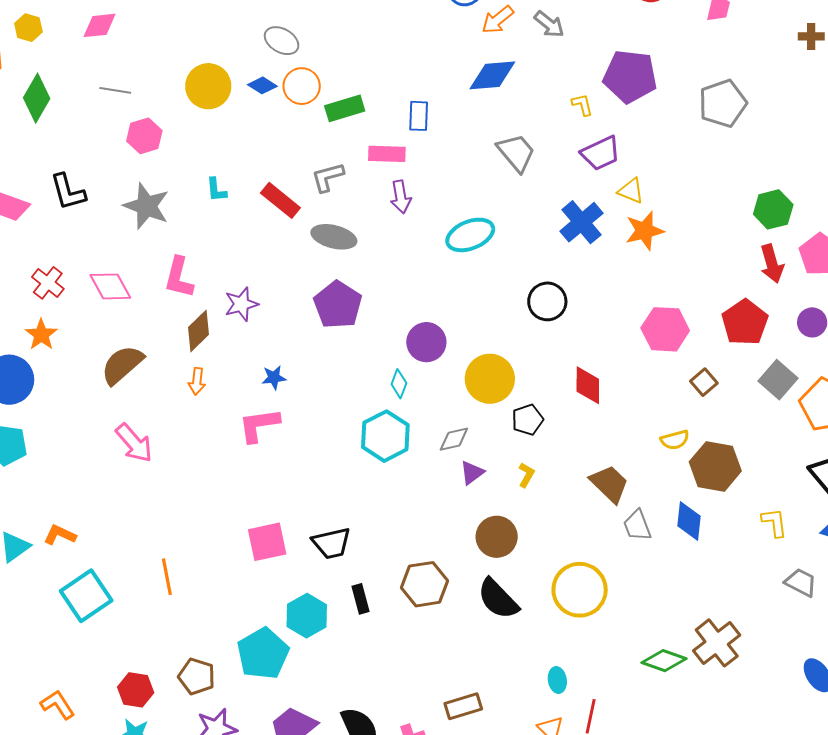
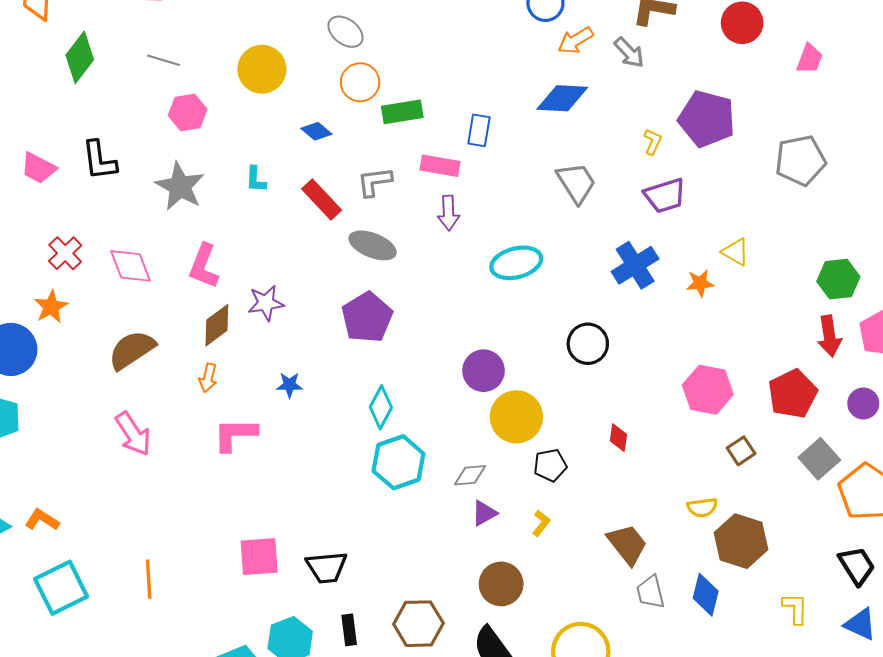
blue diamond: (262, 85) -> (316, 131), moved
yellow L-shape: (582, 105) -> (653, 142), turned 30
yellow triangle: (631, 191) -> (736, 252), moved
orange star: (645, 231) -> (700, 283), size x0.7
purple circle: (426, 342) -> (484, 371), moved
cyan diamond: (399, 384) -> (381, 407), moved, size x1.4
red diamond: (588, 385) -> (618, 438), size x0.7
pink L-shape: (259, 425) -> (235, 434), moved

